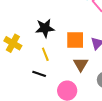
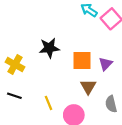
yellow line: (45, 54) -> (49, 103), moved
black line: (39, 74) -> (14, 96), moved

